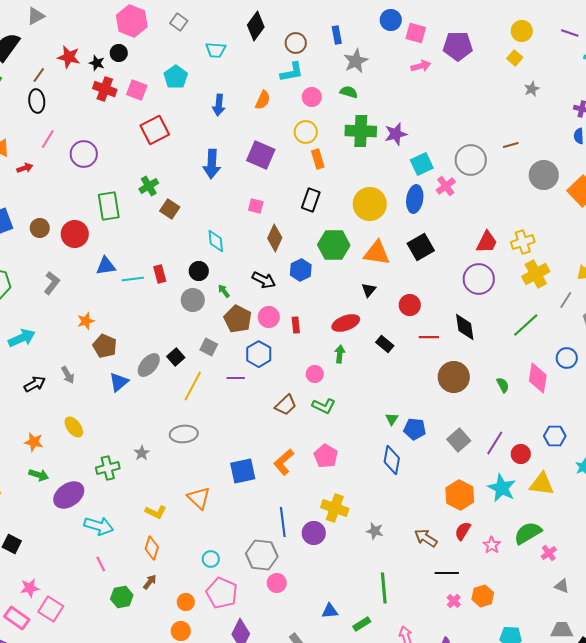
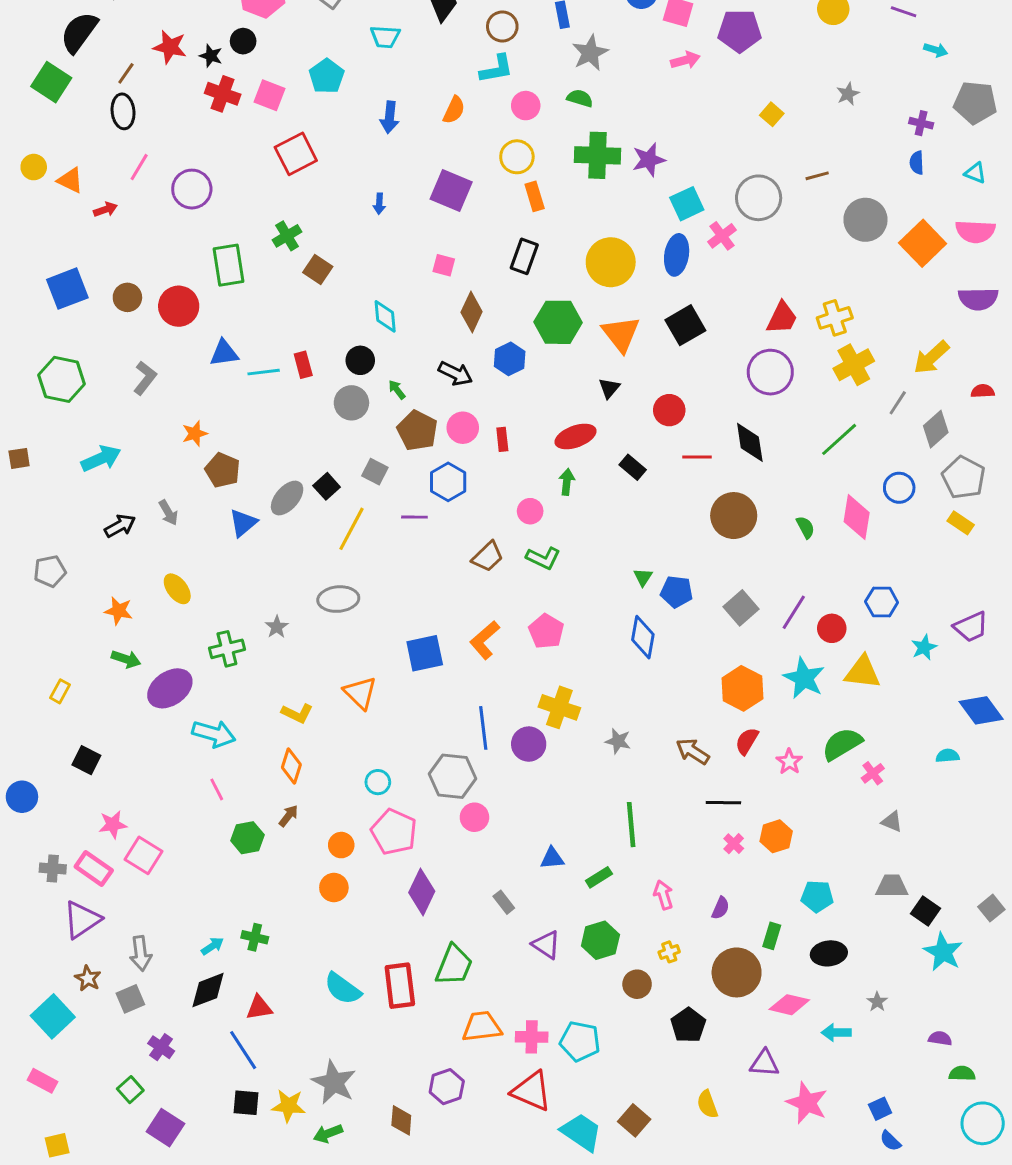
yellow square: (515, 58) -> (772, 114), moved
blue arrow: (212, 164) -> (379, 204), size x0.5
orange triangle: (377, 253) -> (621, 334), turned 44

